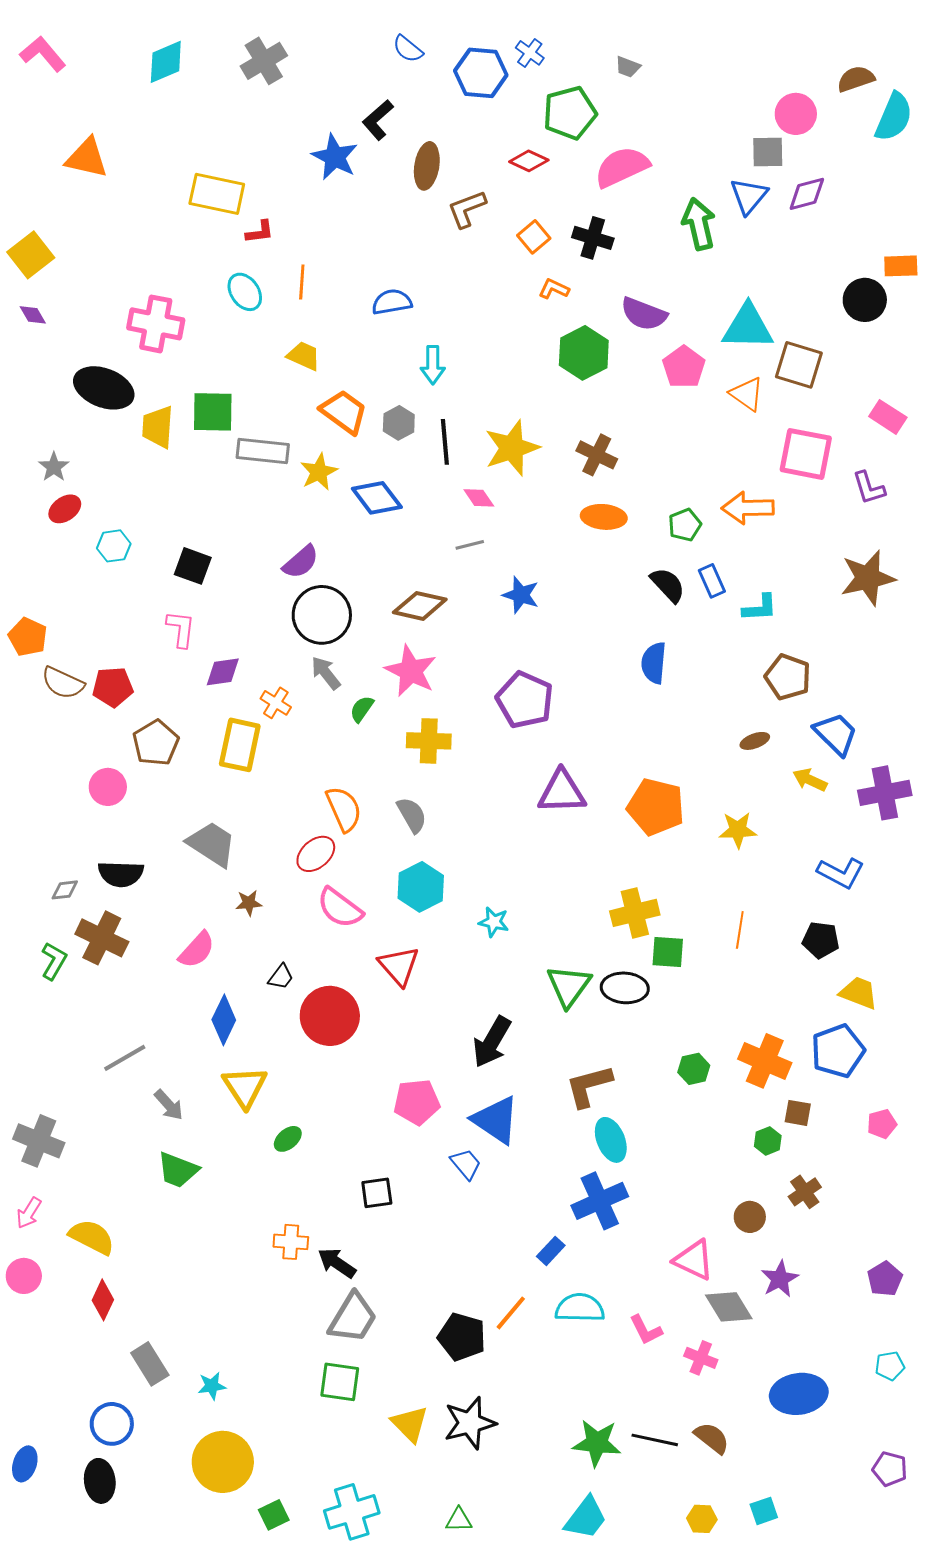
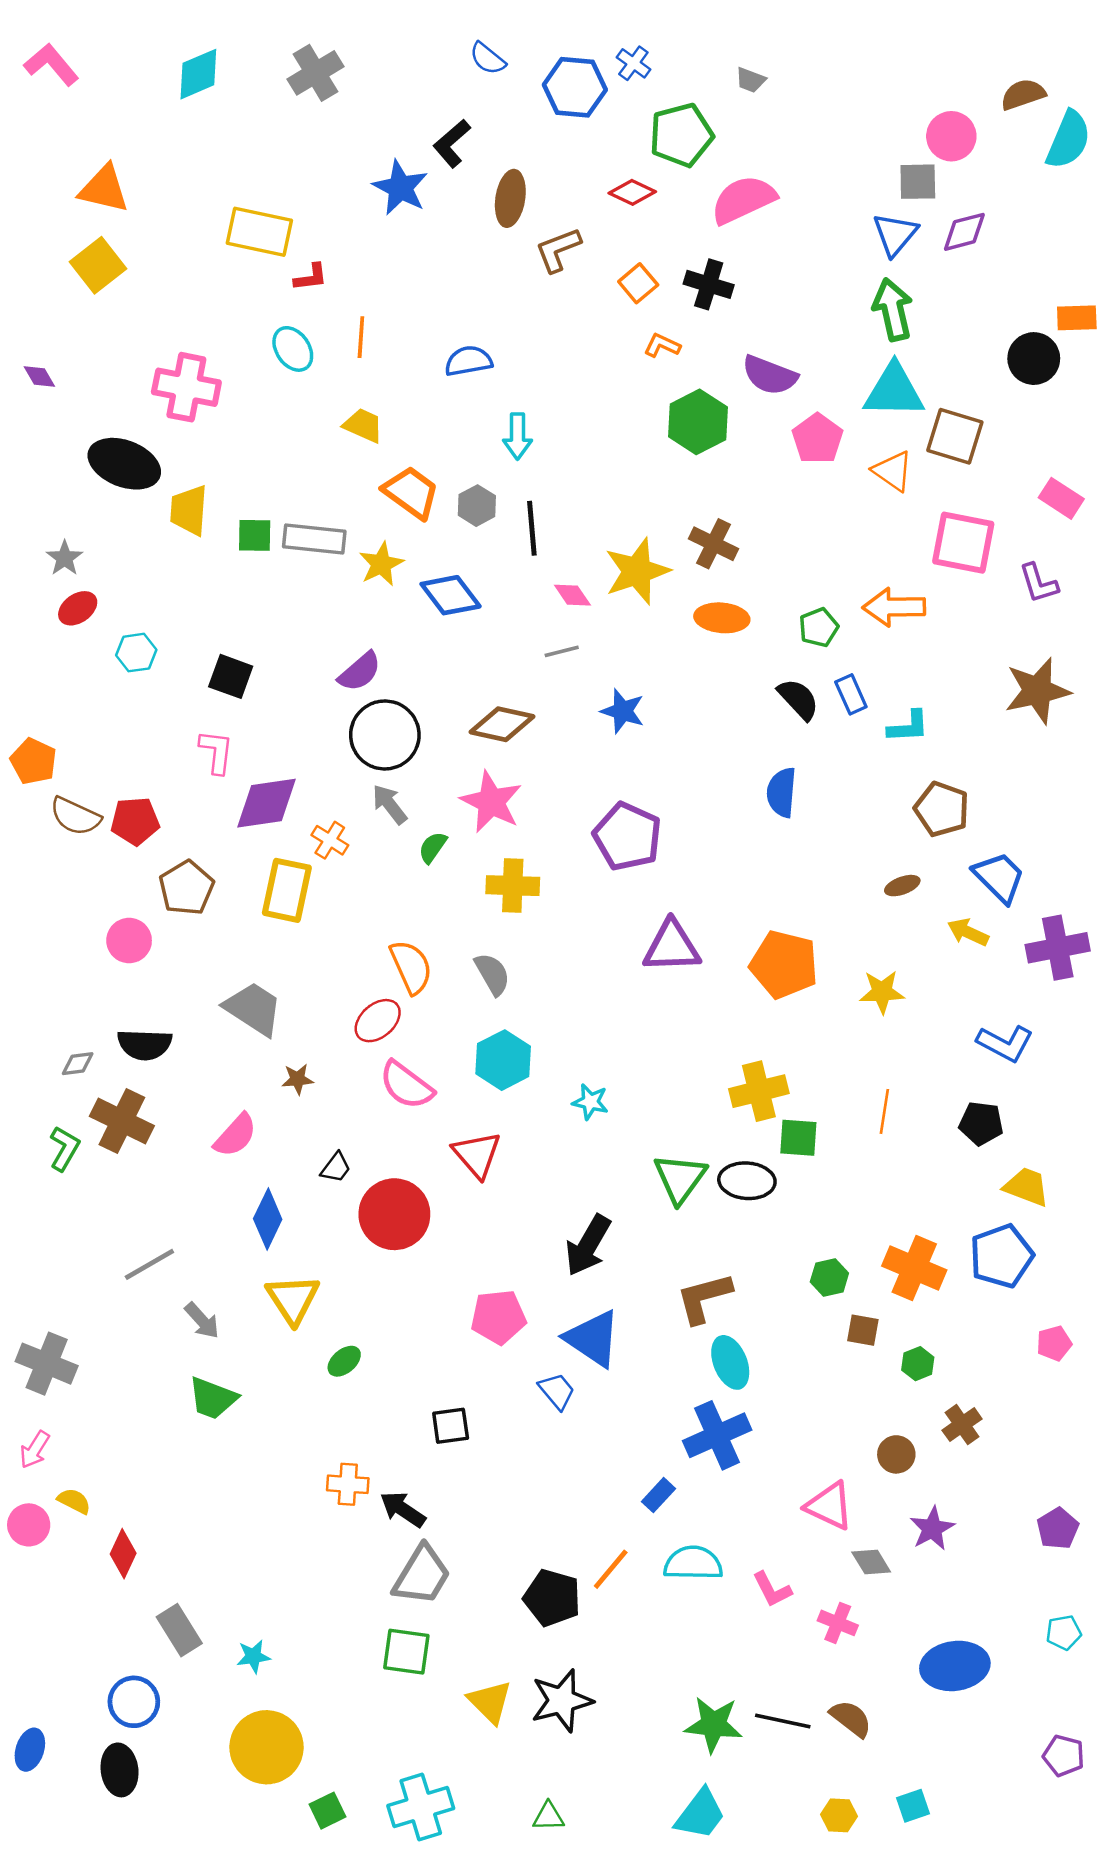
green arrow: (699, 224) -> (893, 310), moved
yellow square: (31, 255) -> (98, 265), moved
green square: (213, 412) -> (255, 535), moved, size x0.7
yellow star: (512, 448) -> (637, 571), moved
purple diamond: (223, 672) -> (267, 803), size x1.5
brown square: (798, 1113) -> (863, 1330), moved
yellow semicircle: (92, 1237) -> (74, 1501), moved, size x0.6
gray diamond: (729, 1307) -> (871, 1562), size x0.7

